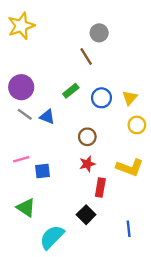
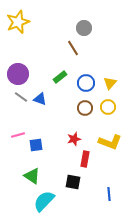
yellow circle: (137, 125) -> (108, 107), moved
brown circle: (87, 137) -> (85, 108), moved
green triangle: (26, 208) -> (32, 176), moved
black square: (86, 215) -> (73, 182), turned -35

